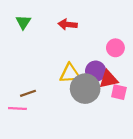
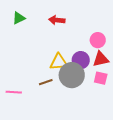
green triangle: (23, 22) -> (19, 18), turned 32
red triangle: (108, 79) -> (101, 59), moved
brown line: (28, 93) -> (46, 82), moved

